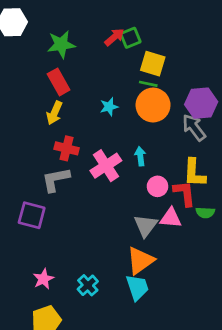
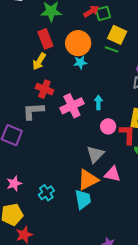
orange circle: (153, 105) -> (78, 43), moved
pink triangle: (171, 218) -> (112, 174), moved

